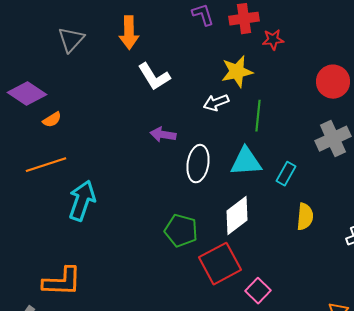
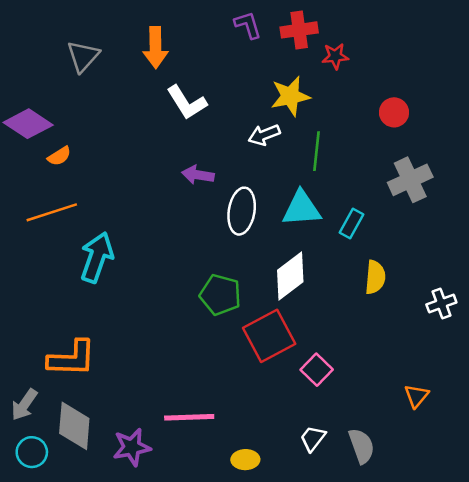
red circle: (333, 82) -> (394, 112), moved, size x0.7

